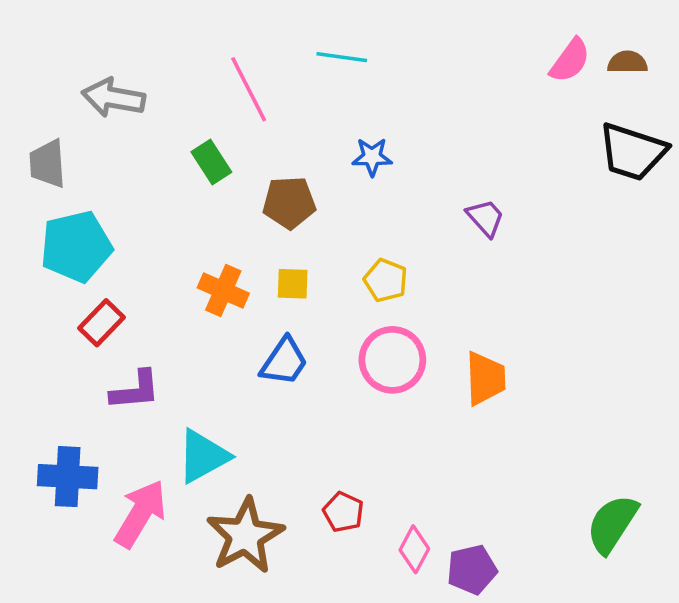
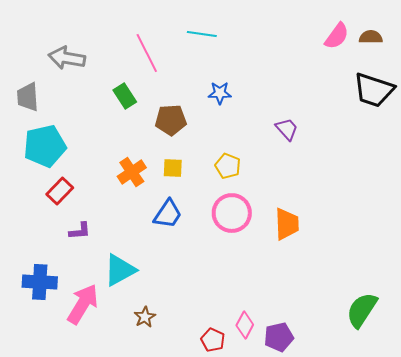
orange cross: (223, 291) -> (132, 172), turned 32
purple L-shape: (135, 390) -> (80, 231), size x0.7
red pentagon: (343, 512) -> (213, 340), moved
brown star: (245, 536) -> (145, 317), size x0.5

